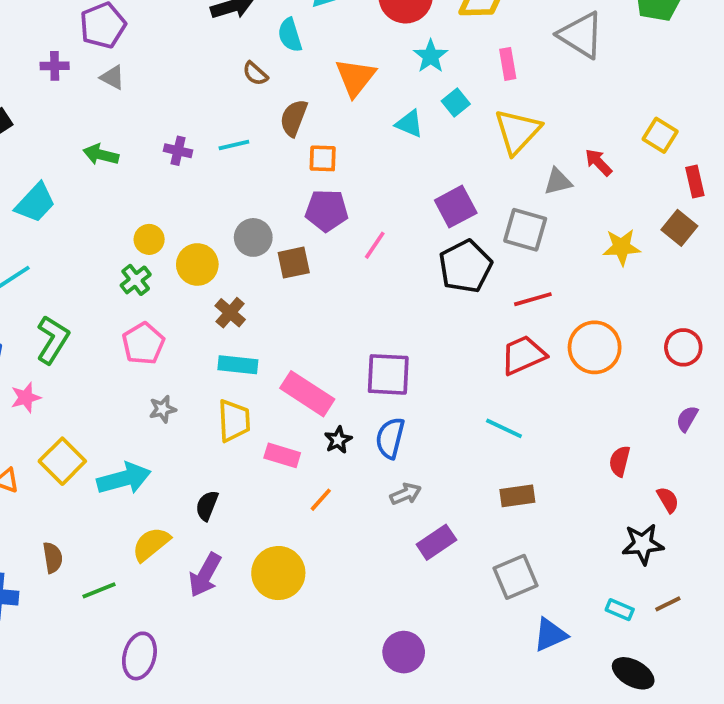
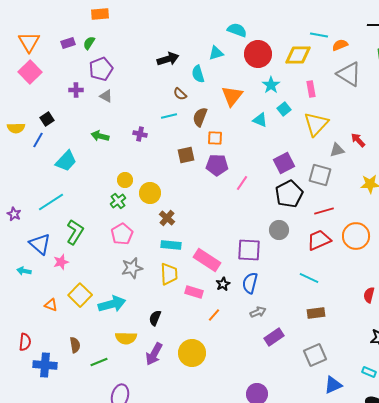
cyan line: (234, 145) -> (169, 116), moved
gray circle: (253, 237) -> (279, 230), moved
brown square: (294, 263) -> (186, 155), moved
gray star: (163, 409) -> (132, 268), size x1.5
yellow semicircle: (151, 544) -> (126, 338), turned -140

